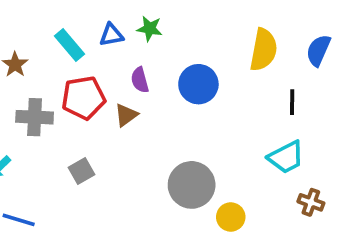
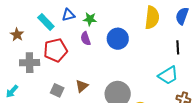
green star: (150, 29) -> (90, 19), moved
black line: (292, 102) -> (178, 47), moved
brown triangle: (126, 115) -> (82, 86), moved
gray square: (81, 171) -> (57, 90), turned -32

